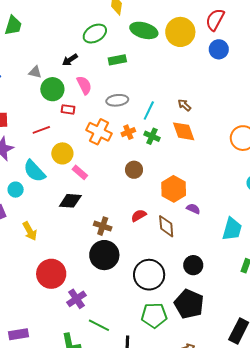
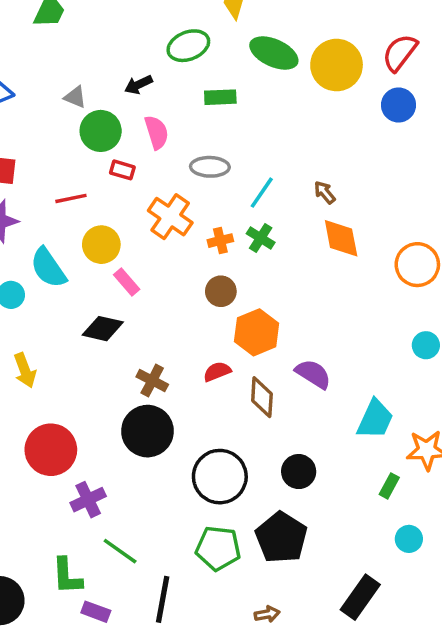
orange diamond: (184, 131) -> (341, 238), moved
orange cross: (128, 132) -> (220, 241), moved
orange hexagon: (174, 189) -> (257, 332), moved
purple semicircle: (193, 209) -> (313, 374), size x1.5

